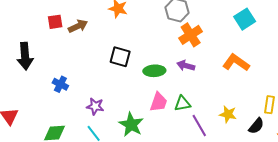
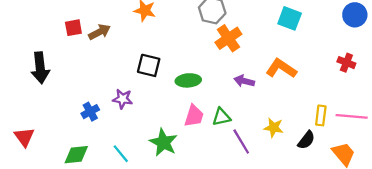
cyan square: (245, 19) -> (290, 18), turned -35
purple arrow: (186, 66) -> (244, 81), moved
blue cross: (60, 84) -> (90, 112), moved, turned 35
purple star: (95, 106) -> (123, 99), moved

